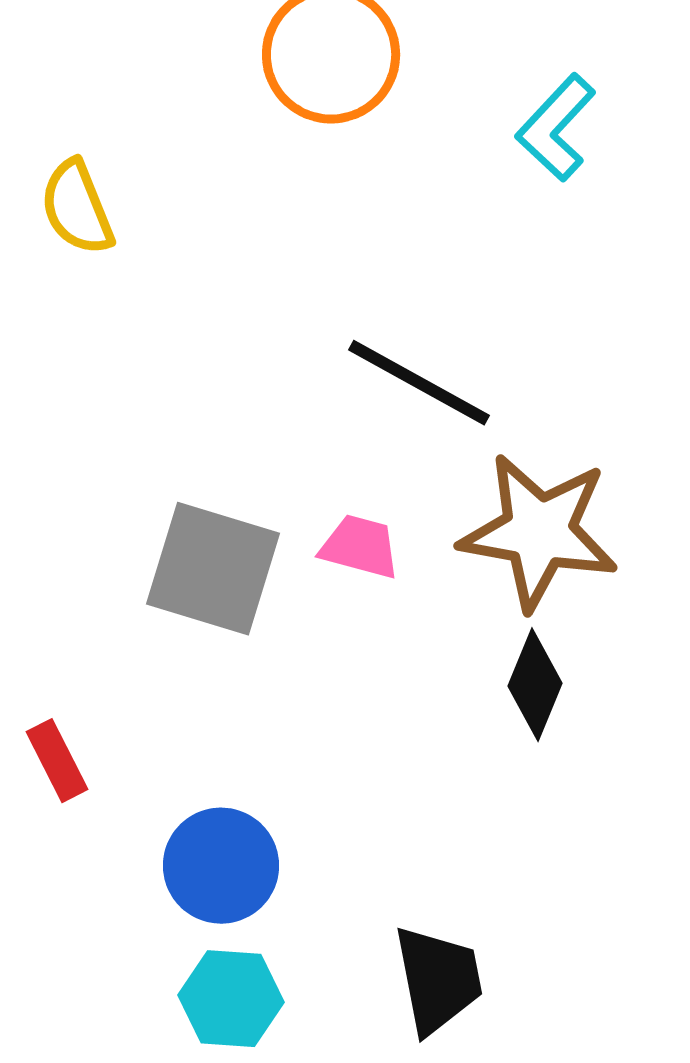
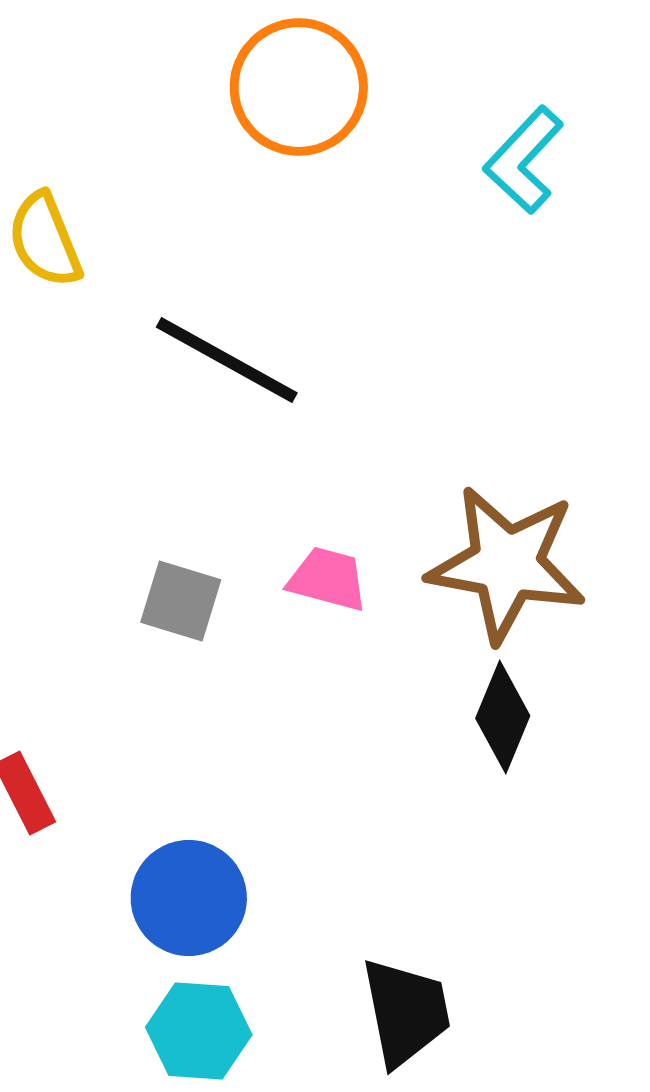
black line: (419, 383) -> (227, 360), moved
gray square: (213, 569) -> (181, 601), size x0.6

